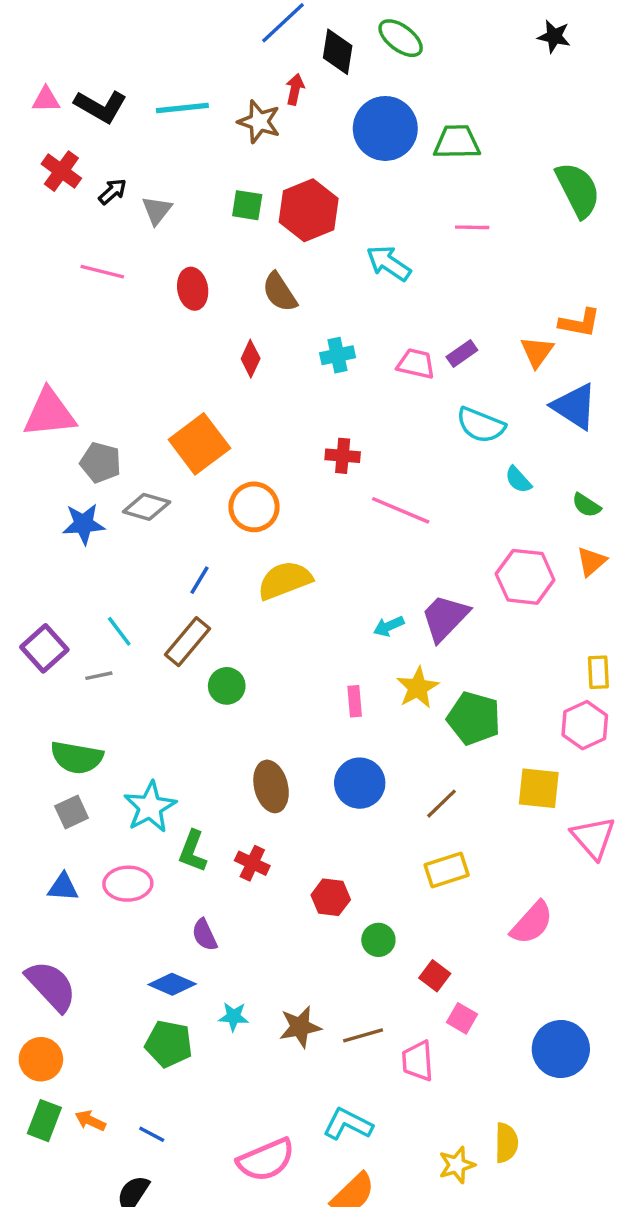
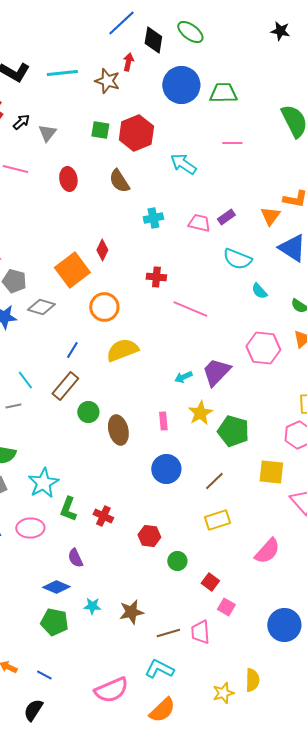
red diamond: (251, 359) -> (102, 250), moved
brown ellipse: (271, 786) -> (118, 430), moved
brown line: (363, 1035) -> (168, 633), moved

